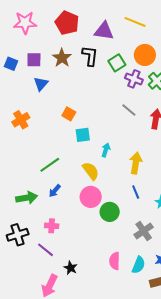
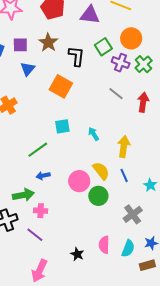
black L-shape: (90, 56) -> (76, 56), moved
orange square: (69, 114) -> (61, 86), moved, size x1.6
cyan square: (83, 135) -> (62, 126), moved
cyan arrow: (106, 150) -> (94, 134), turned -48
yellow semicircle: (91, 171) -> (101, 171), moved
blue arrow: (55, 191) -> (43, 176), turned 40
green arrow: (27, 198) -> (23, 195), moved
black star: (71, 268) -> (77, 254), moved

